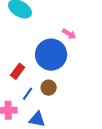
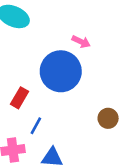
brown circle: (49, 88) -> (108, 118), moved

